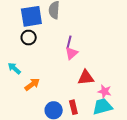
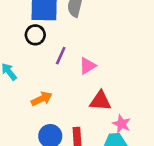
purple line: (69, 42) -> (61, 56), moved
orange arrow: (32, 84) -> (42, 99), moved

